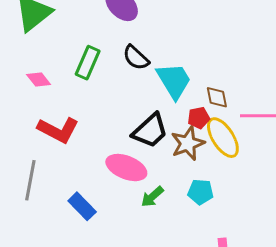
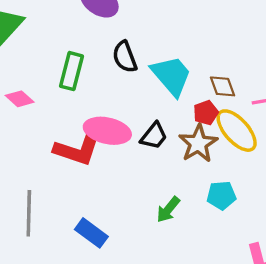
black semicircle: (136, 58) -> (125, 57), turned 36
red L-shape: (58, 130) -> (77, 150), moved
black trapezoid: (150, 131) -> (154, 136), size x0.7
pink ellipse: (126, 168) -> (107, 131), moved

